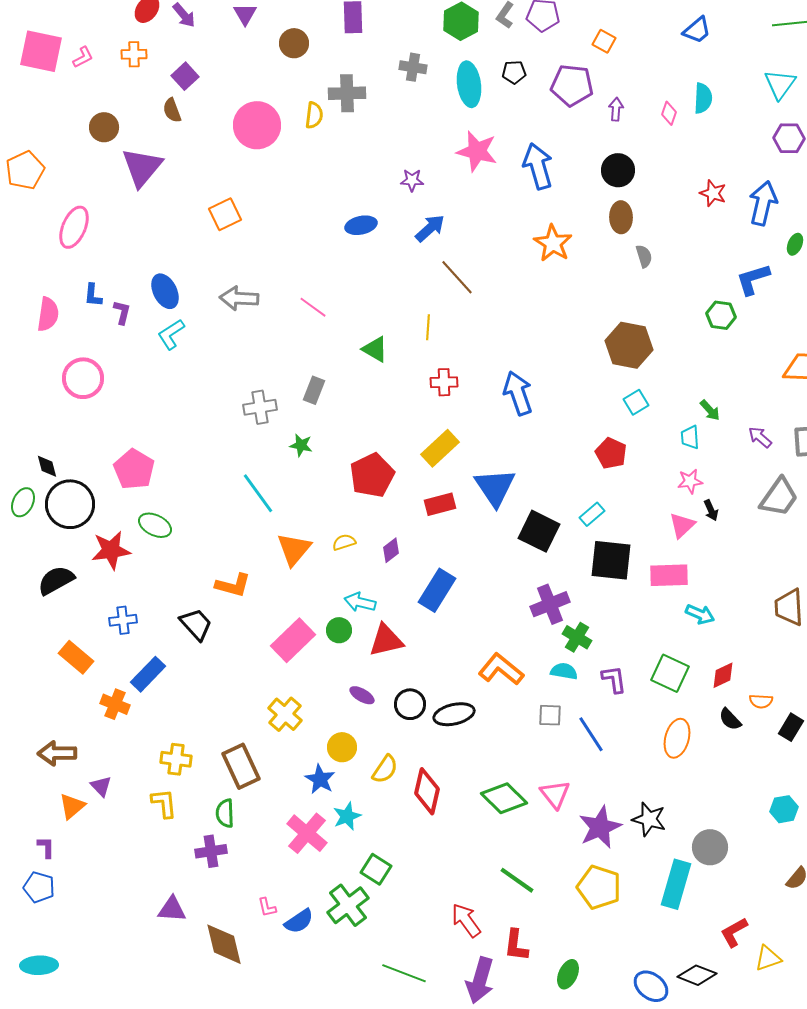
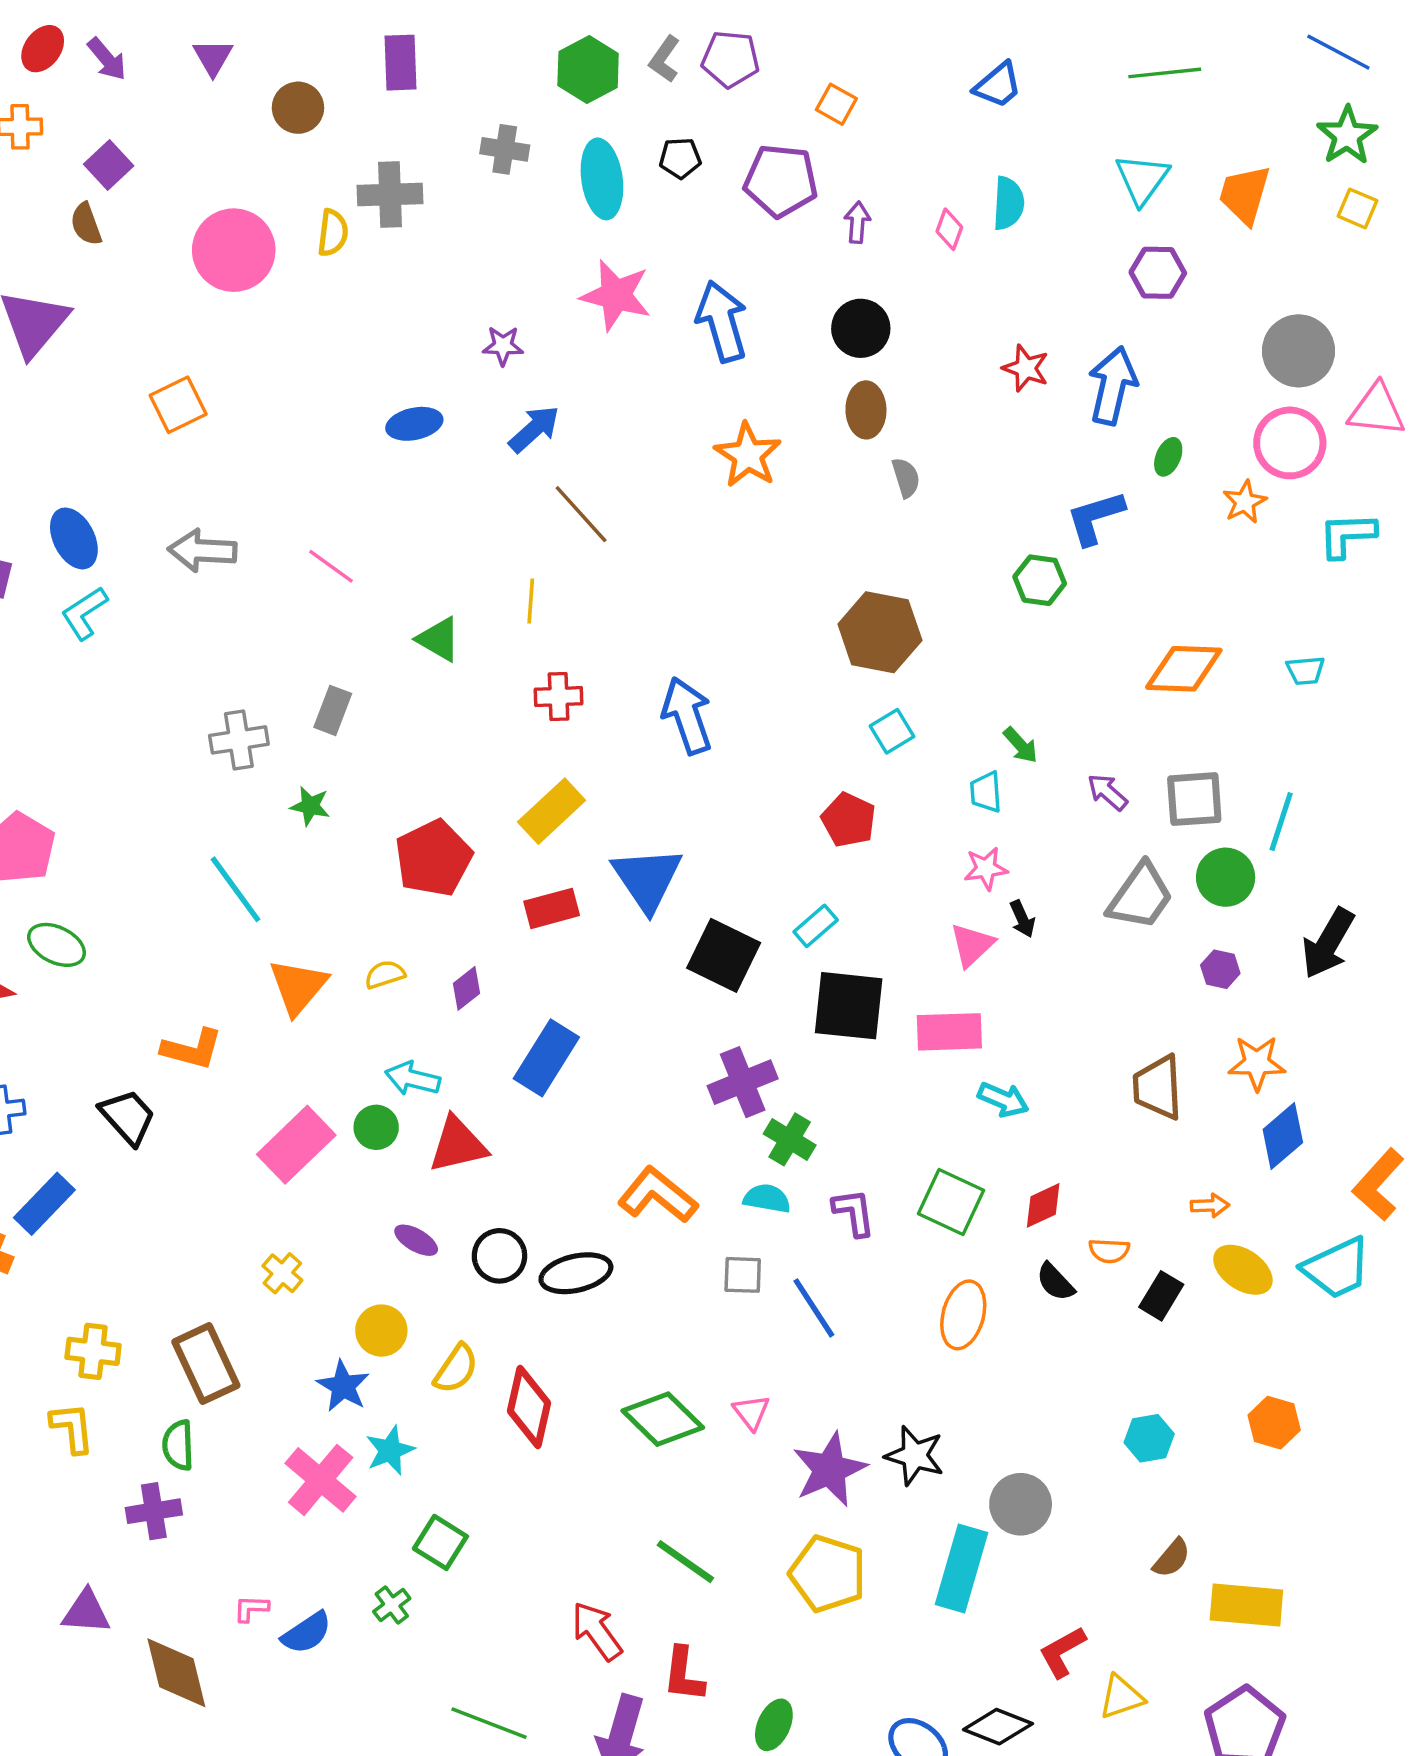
yellow cross: (285, 714) -> (282, 1273), size x0.7
pink triangle: (555, 794) -> (751, 1412), size x0.7
green cross: (348, 905) -> (392, 1605), size x0.5
pink L-shape: (267, 907) -> (251, 1608), turned 105

